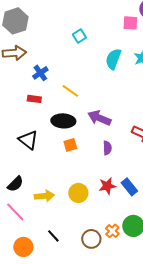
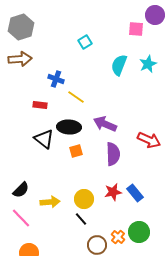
blue cross: (40, 73) -> (56, 79), moved, turned -35
black triangle: (28, 140) -> (44, 139), moved
purple semicircle: (107, 148) -> (113, 154), size x1.6
black line: (53, 236) -> (81, 219), moved

